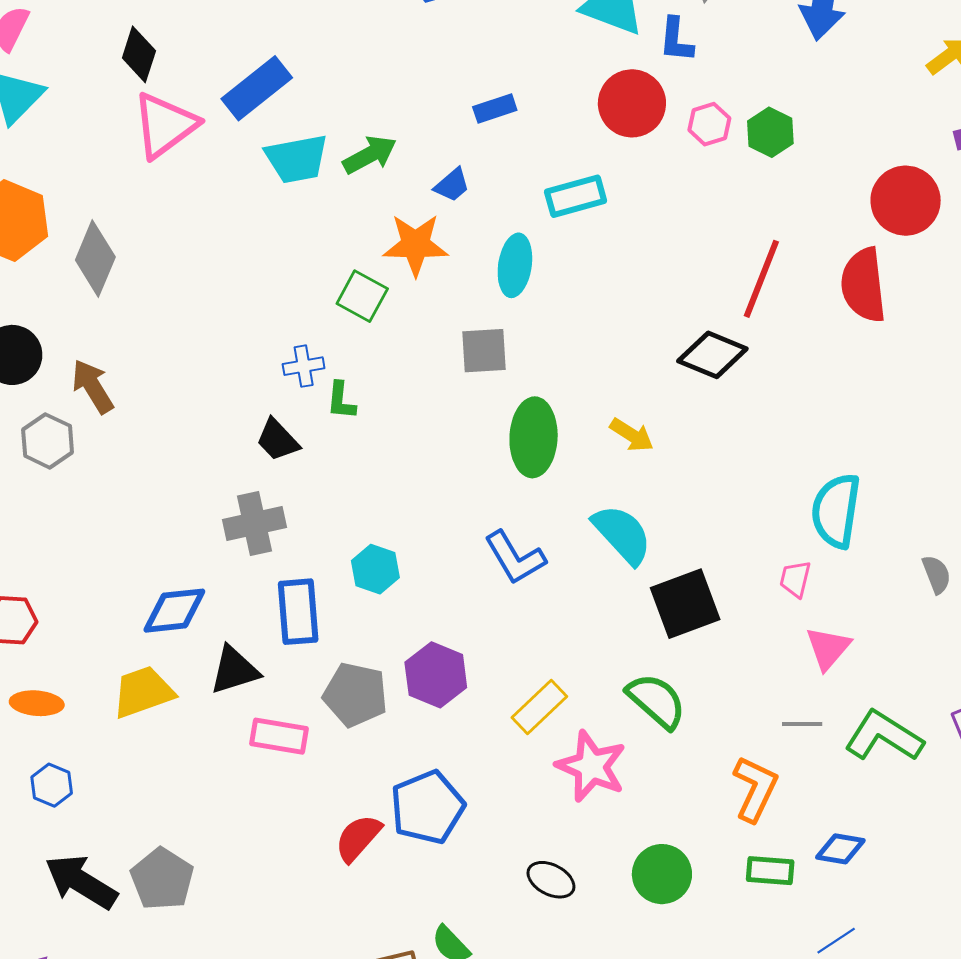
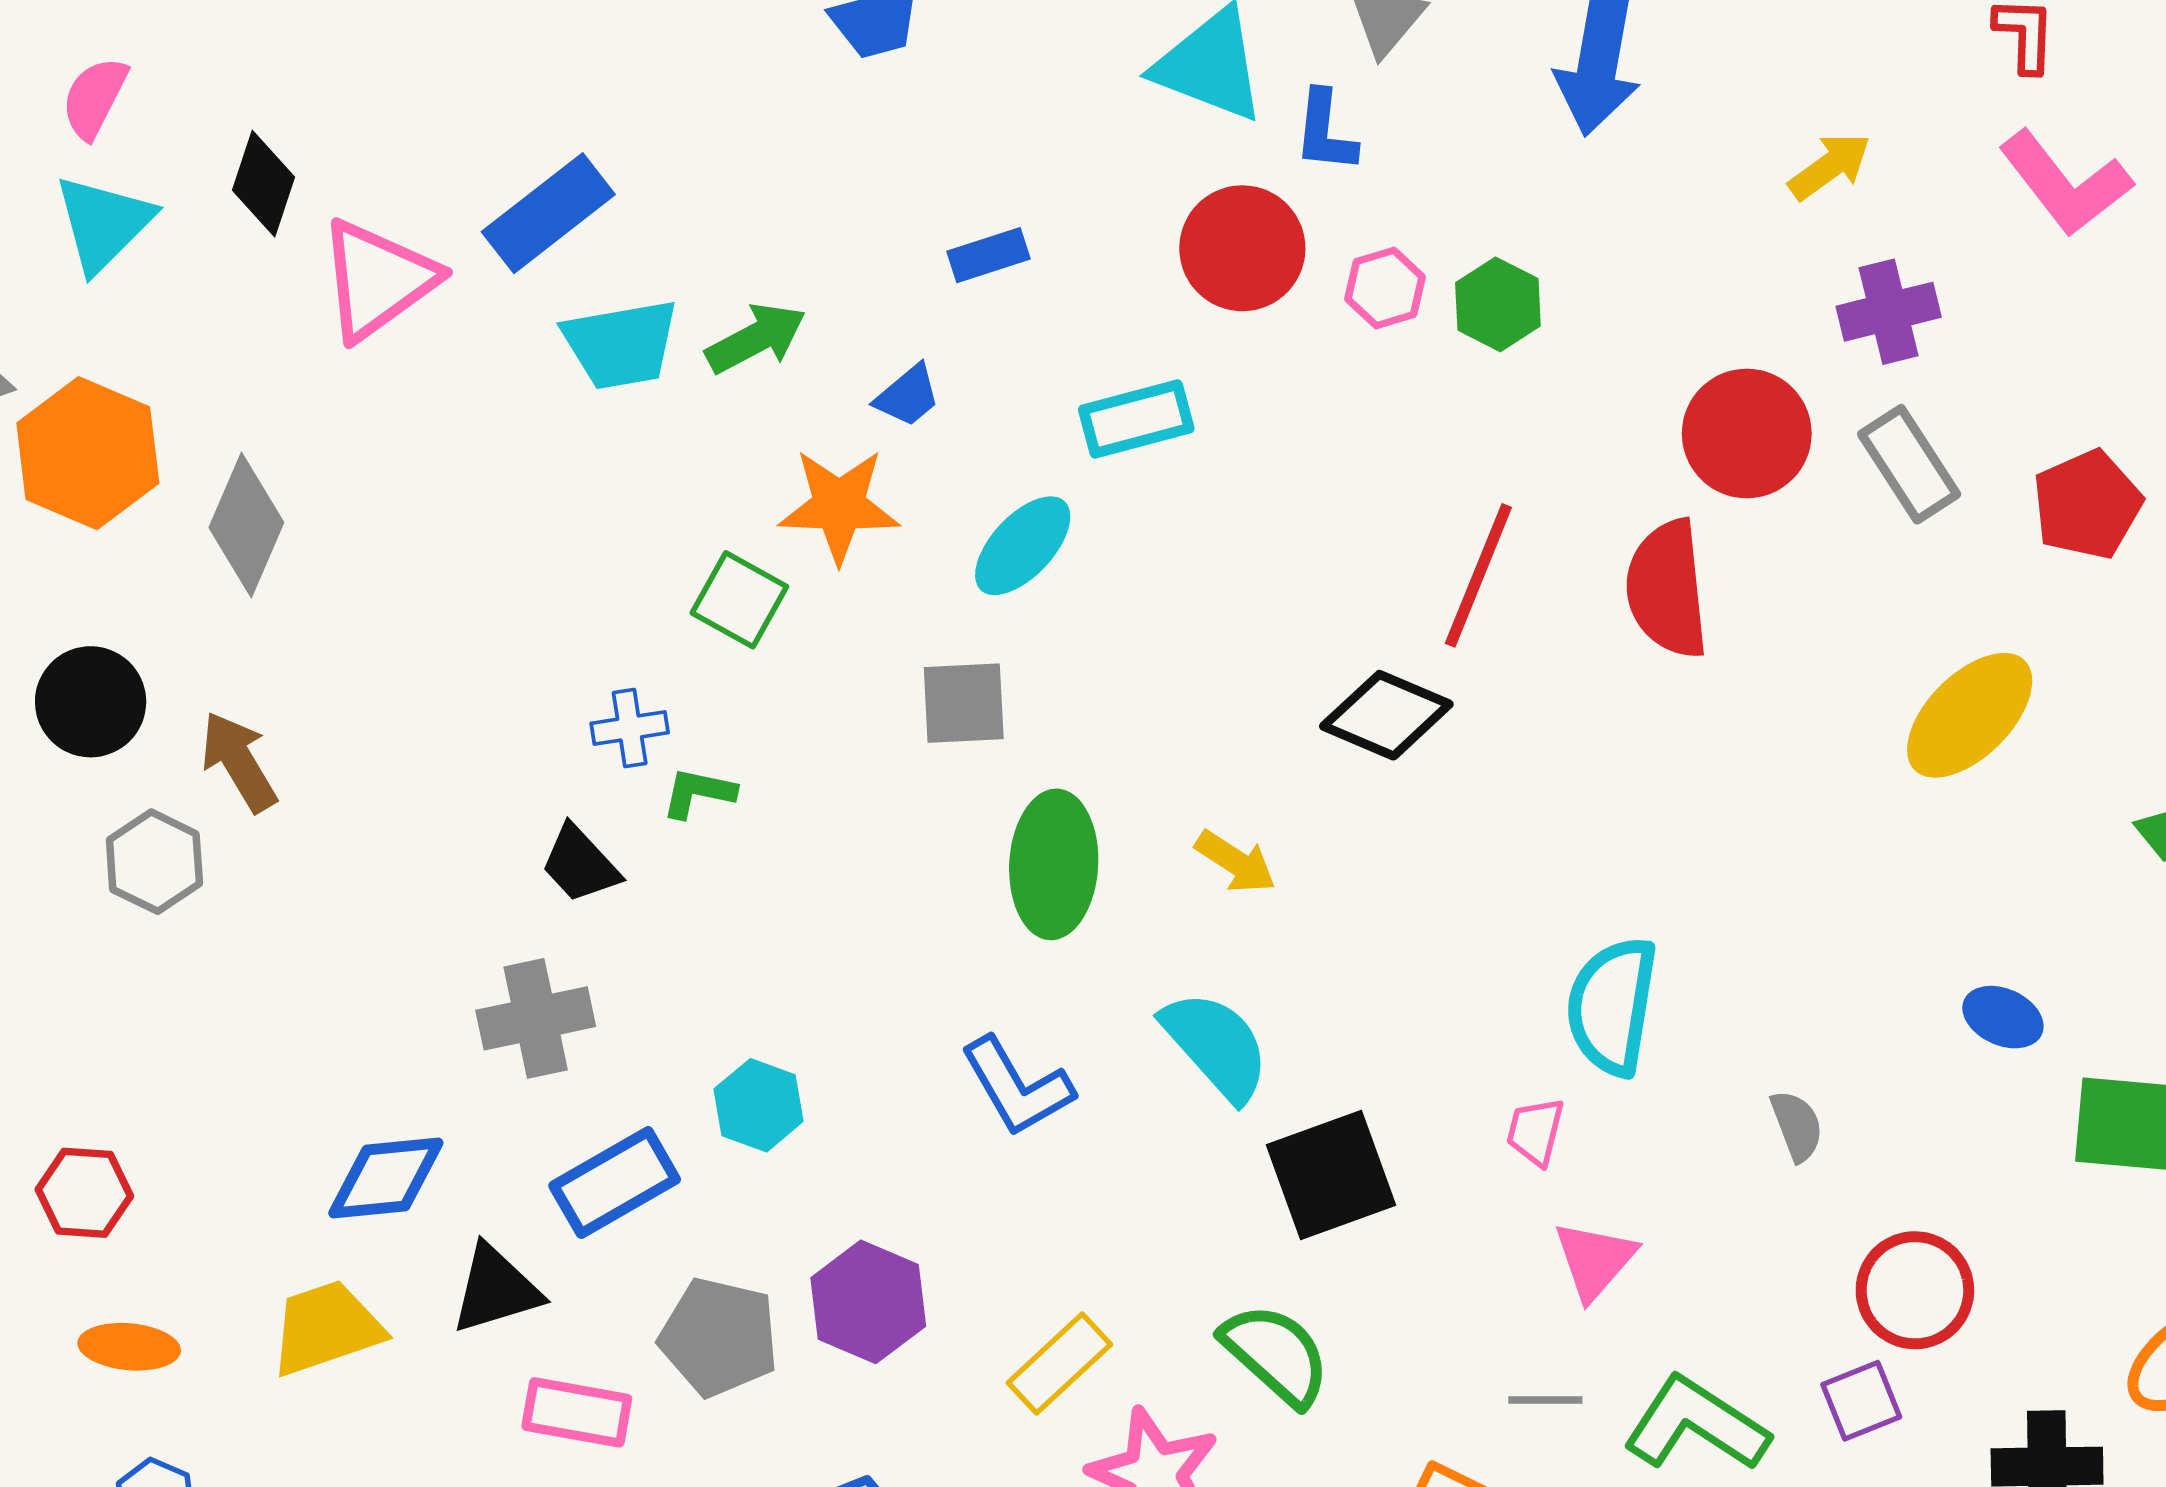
black diamond: (139, 54) -> (263, 184), moved
cyan ellipse: (515, 265) -> (1023, 546), turned 34
green L-shape: (341, 401) -> (698, 793), turned 96
blue rectangle: (298, 612) -> (615, 1183), turned 64

